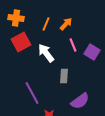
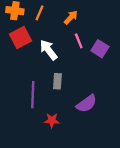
orange line: (46, 24) -> (40, 13), moved
gray rectangle: (64, 76) -> (57, 81), moved
purple line: (32, 93) -> (33, 95), turned 30

